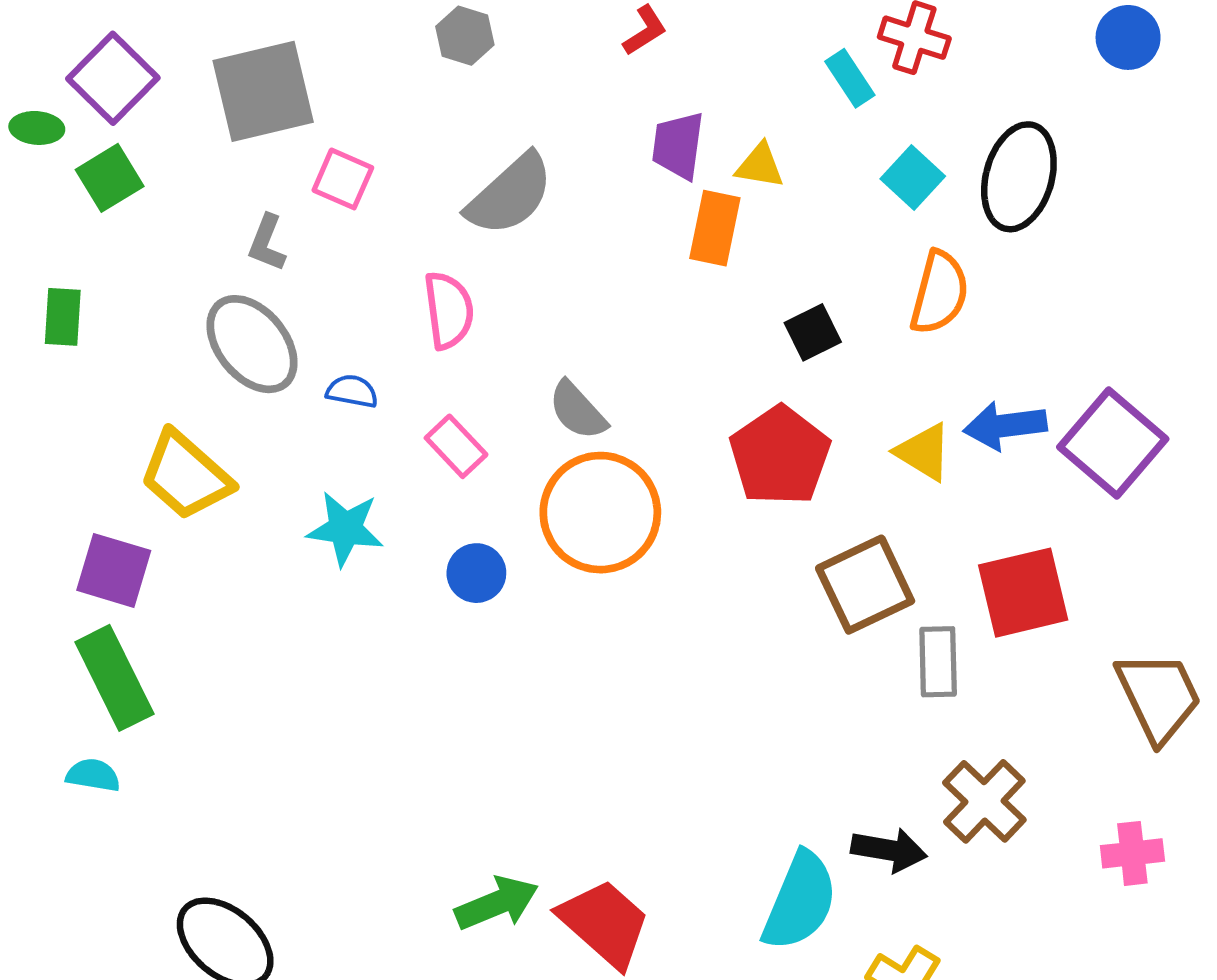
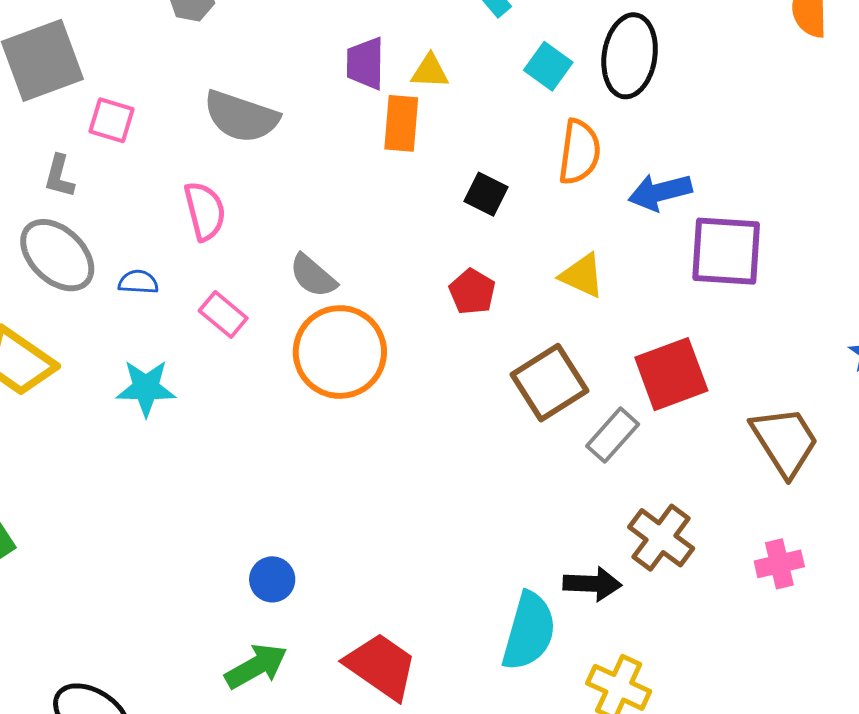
gray semicircle: (510, 195) -> (241, 117), turned 68
black square: (813, 332) -> (486, 194), turned -30
blue arrow: (1005, 426) -> (660, 192), moved
purple square: (1113, 443) -> (726, 251), turned -30
red pentagon: (780, 456) -> (472, 292), size x0.6
blue circle: (476, 573) -> (272, 579), moved
gray rectangle: (938, 662) -> (613, 435), turned 50
green arrow: (497, 903) -> (256, 666), moved

